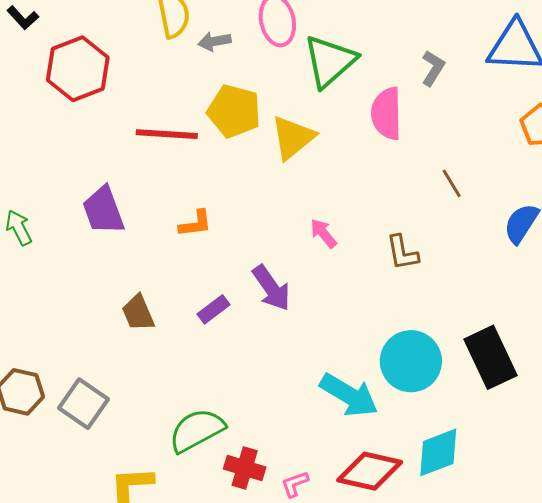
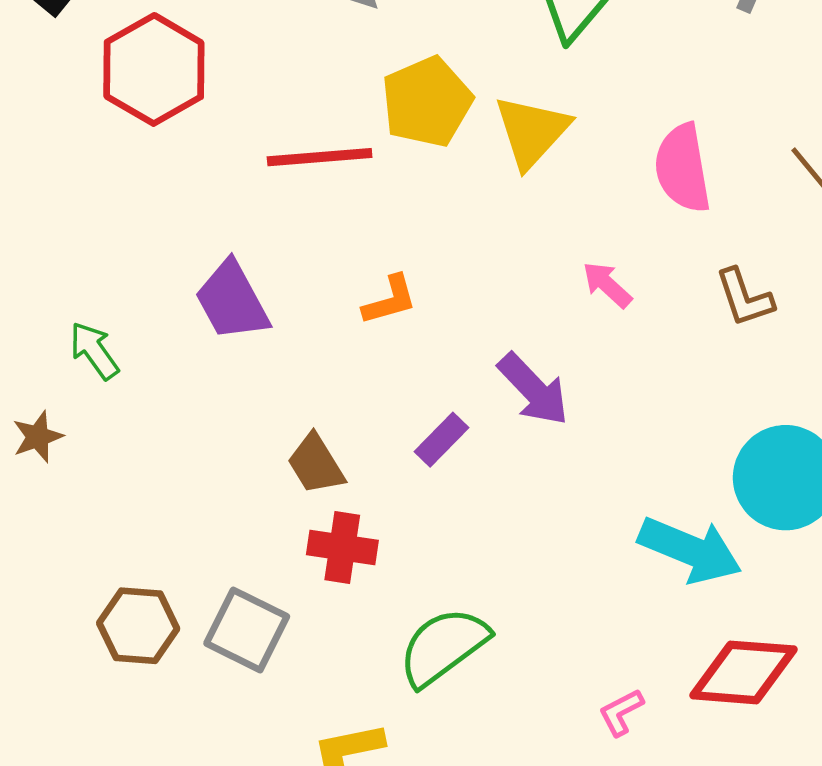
yellow pentagon: (234, 111) -> (427, 102), turned -30
pink semicircle: (386, 114) -> (683, 168), moved
red cross: (245, 468) -> (342, 547), moved

